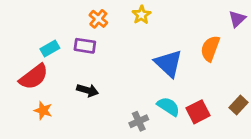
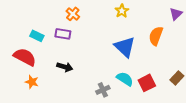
yellow star: (141, 15) -> (122, 11), moved
cyan rectangle: (50, 48) -> (37, 36), turned 56
red semicircle: (34, 77) -> (25, 57), turned -115

